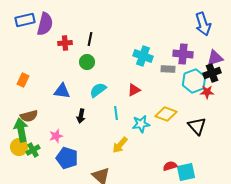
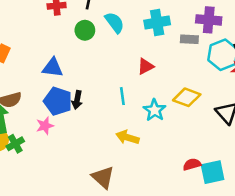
cyan cross: (143, 56) -> (157, 23), turned -30
cyan semicircle: (98, 90) -> (115, 23), moved, turned 90
cyan star: (141, 124) -> (155, 110), turned -30
yellow arrow: (120, 145) -> (127, 137), turned 66
blue pentagon: (67, 158) -> (58, 101), moved

